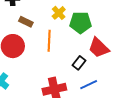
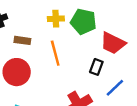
yellow cross: (59, 13) -> (56, 19), turned -32
green pentagon: (80, 23) -> (83, 22), turned 30

